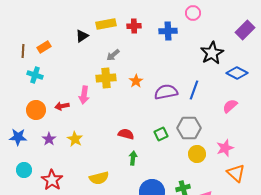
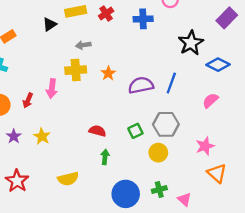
red cross: (134, 26) -> (106, 14), turned -32
gray arrow: (113, 55) -> (83, 45), turned 32
red arrow: (62, 106) -> (28, 100), turned -56
yellow circle: (197, 154) -> (158, 153), moved

